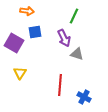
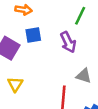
gray triangle: (77, 54) -> (84, 76), moved

